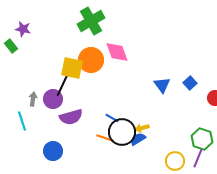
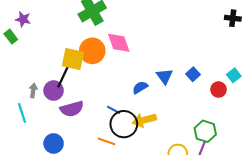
yellow arrow: (142, 128) -> (144, 120), size x1.6
orange line: (105, 138) -> (107, 141), moved
blue semicircle: (138, 139) -> (140, 87), moved

